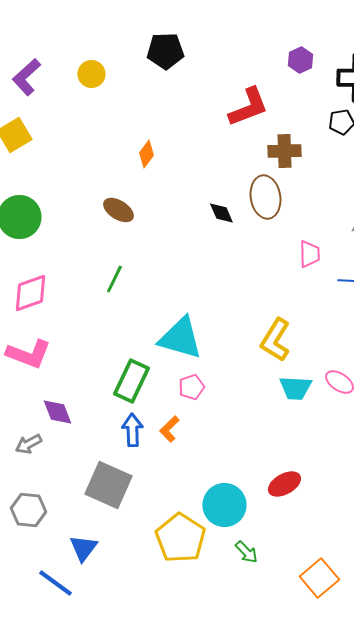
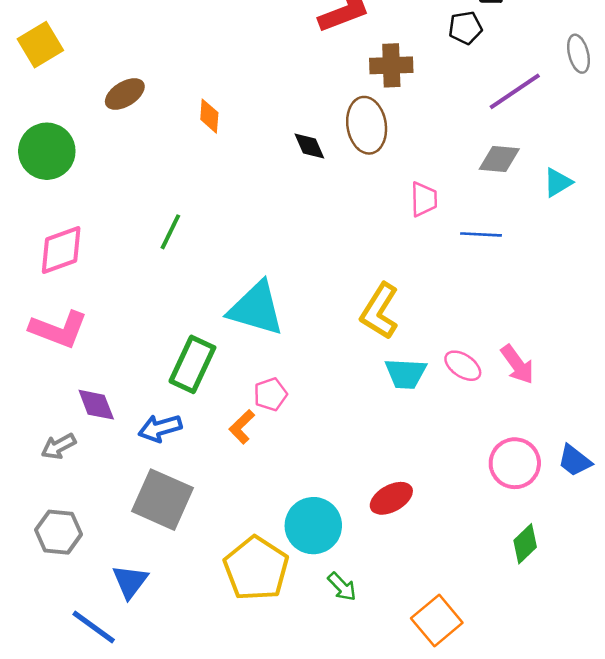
orange diamond: (146, 154) -> (209, 116), moved, turned -32
brown ellipse: (118, 210) -> (125, 94), moved, turned -64
pink pentagon: (191, 387) -> (270, 394), moved
blue arrow: (132, 430) -> (160, 428), moved, turned -104

